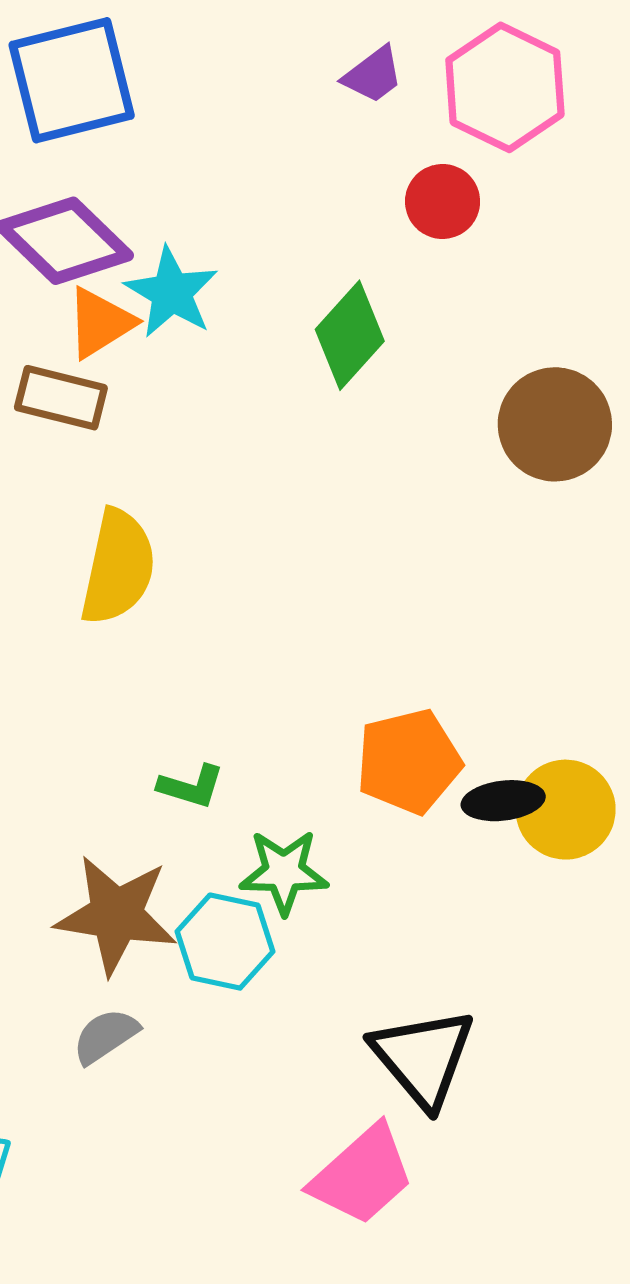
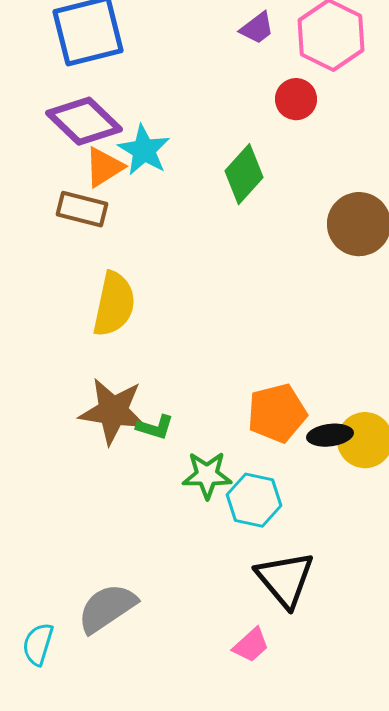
brown star: (116, 915) -> (113, 411), moved
cyan hexagon: (225, 942) -> (254, 500), moved
gray semicircle: (106, 1036) -> (107, 608), moved, size x1.6
pink trapezoid: (362, 1175) -> (251, 645), size x0.6

